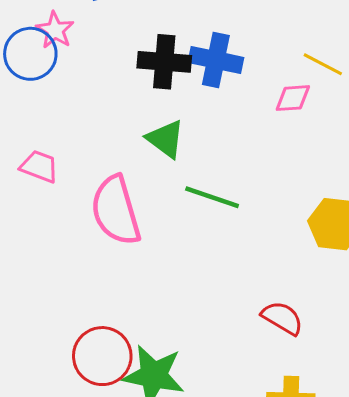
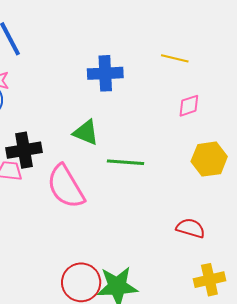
black cross: (164, 62) -> (24, 150), moved
pink diamond: (293, 98) -> (189, 106), moved

